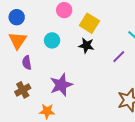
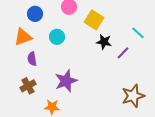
blue circle: (17, 17) -> (35, 14), moved
orange triangle: (18, 40) -> (23, 37), turned 36
black star: (86, 45) -> (104, 42), moved

